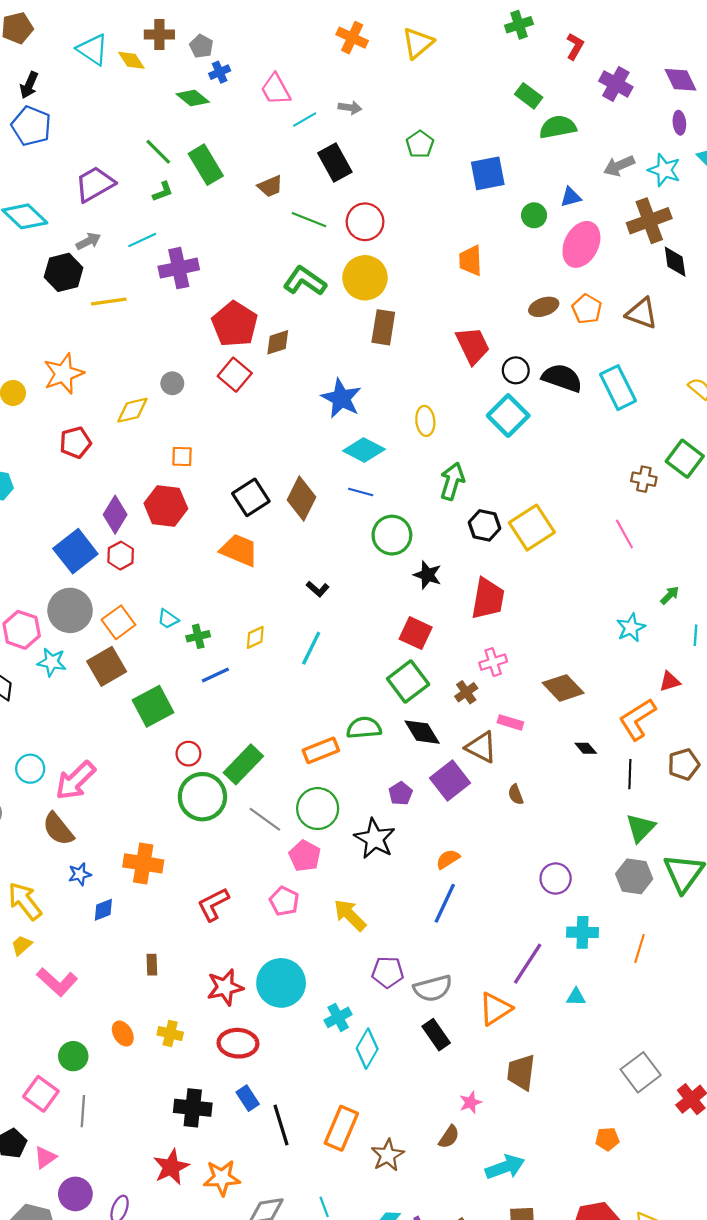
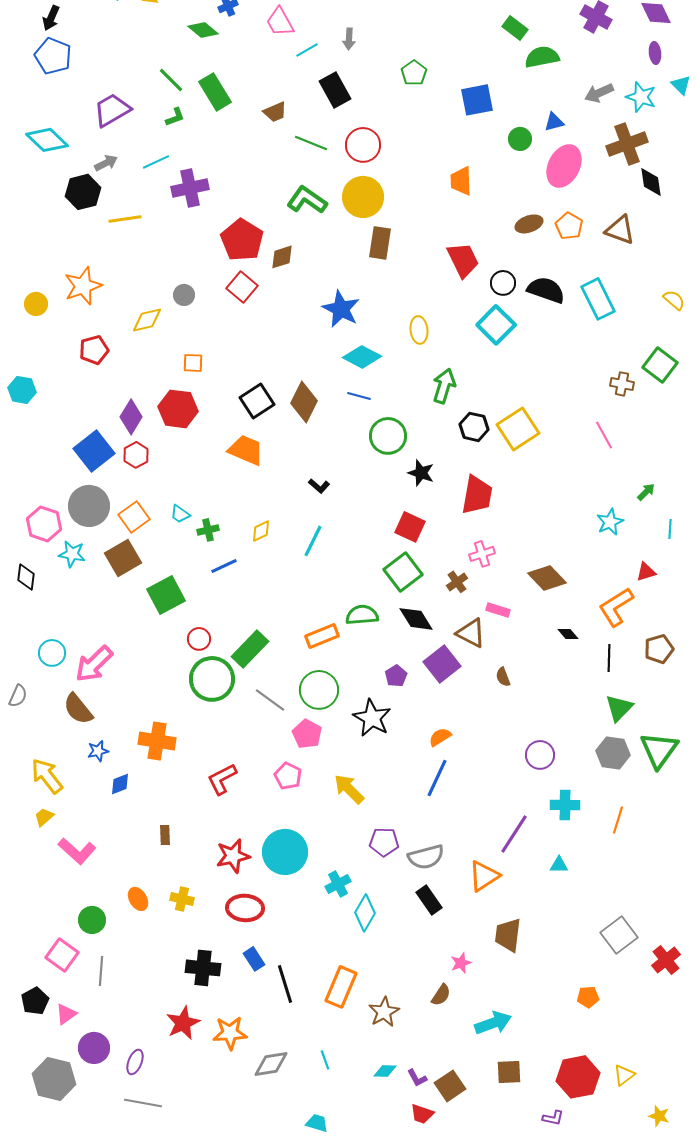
gray arrow: (350, 108) -> (349, 39), turned 85

